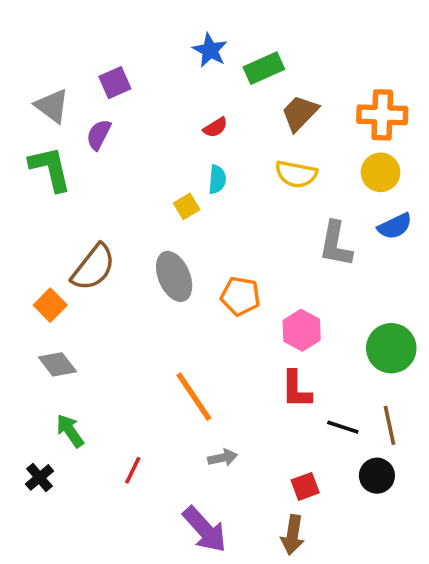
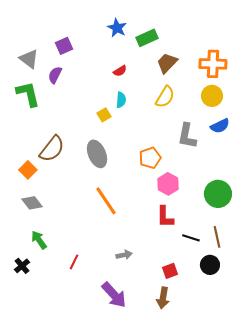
yellow semicircle: (296, 174) -> (165, 97), turned -70
orange pentagon: (241, 296) -> (150, 158), moved, turned -30
orange line: (194, 397) -> (106, 201), moved

